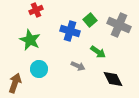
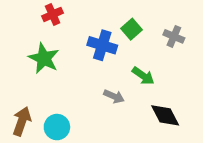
gray cross: (119, 25) -> (174, 36), size x0.6
cyan circle: (39, 69) -> (57, 127), moved

